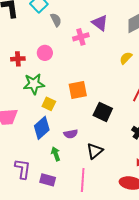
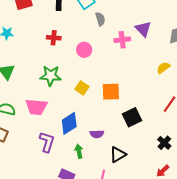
red cross: (18, 59) -> (54, 38), moved
green star: (34, 84) -> (51, 76), moved
yellow square: (49, 104) -> (82, 88), moved
black square: (103, 112) -> (132, 117), turned 30
purple L-shape: (23, 169) -> (47, 142), moved

